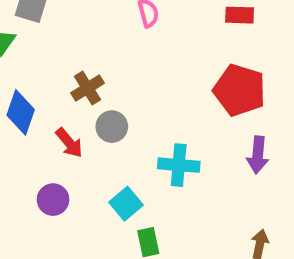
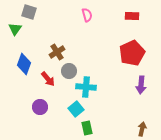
red pentagon: (240, 90) -> (132, 53), turned 30
cyan cross: (179, 165) -> (86, 87), moved

